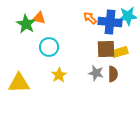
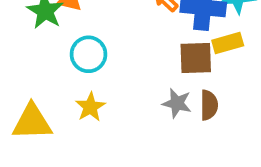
yellow rectangle: (120, 52) -> (228, 43), moved
yellow star: (59, 75) -> (90, 107), moved

